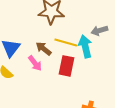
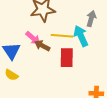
gray arrow: (99, 31) -> (91, 19), turned 133
pink arrow: (35, 63) -> (33, 38), moved

